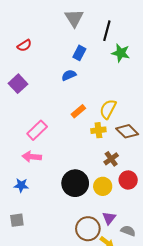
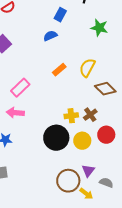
green star: (121, 53) -> (99, 28), moved
yellow cross: (98, 130) -> (71, 116), moved

